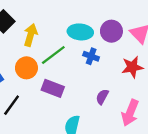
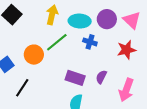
yellow arrow: (30, 35) -> (52, 15), moved
purple rectangle: (53, 88) -> (75, 78), moved

